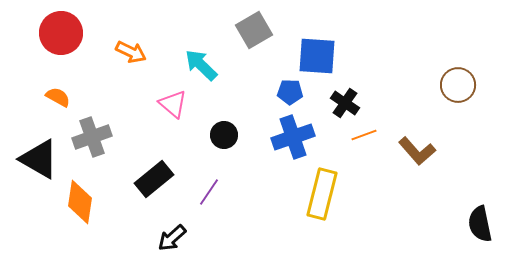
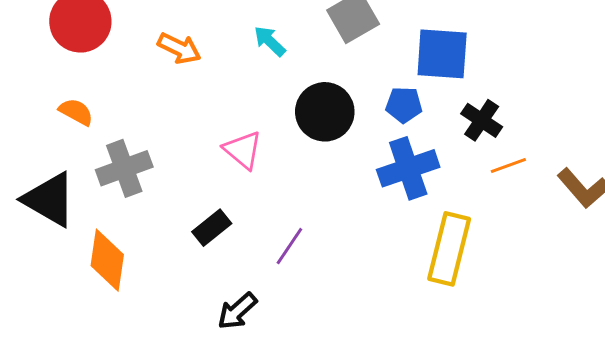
cyan arrow: (201, 65) -> (270, 41), moved, size x0.7
pink triangle: (173, 104) -> (243, 150), moved
black circle: (224, 135) -> (325, 112), moved, size x1.5
black rectangle: (154, 179) -> (212, 228), size x0.7

